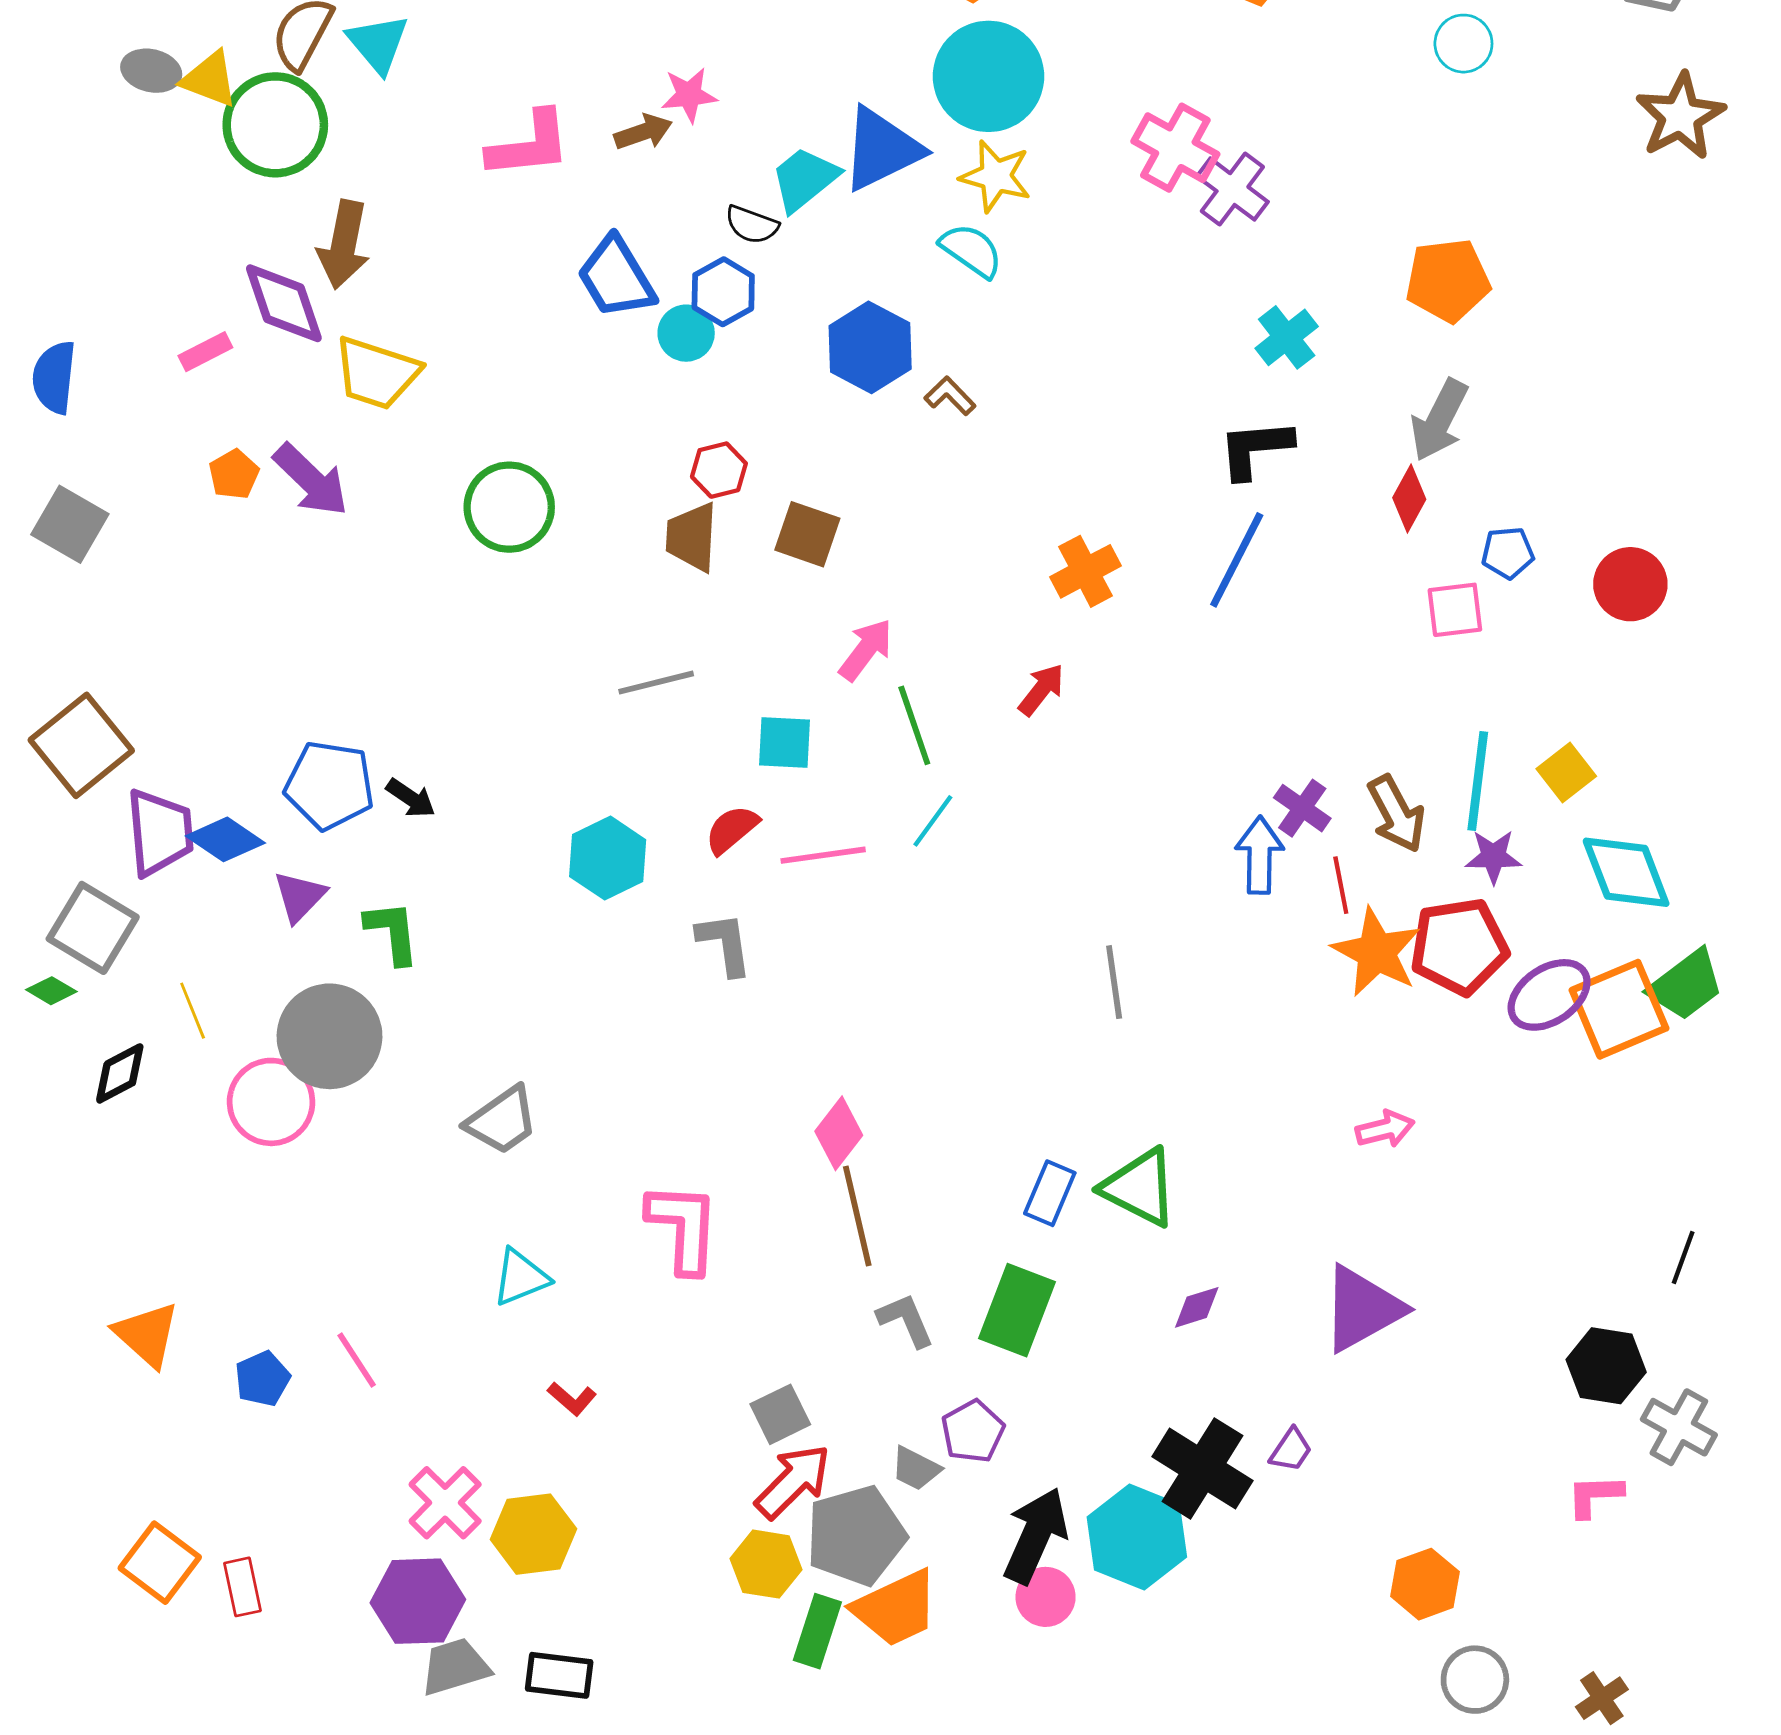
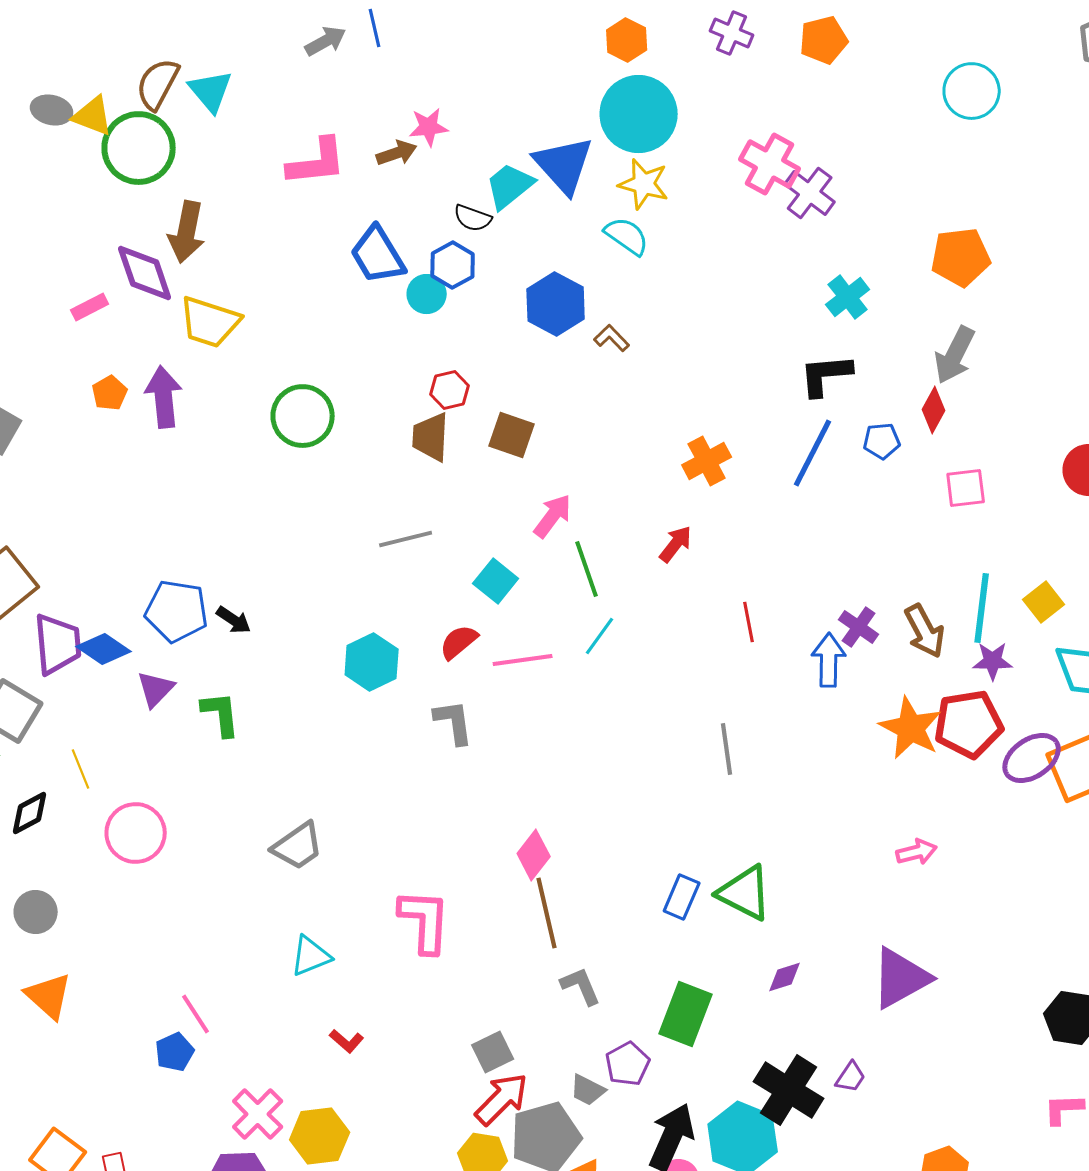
cyan circle: (1463, 44) -> (972, 91), size x1.4
blue triangle: (882, 149) -> (564, 165), turned -46
purple arrow: (311, 480) -> (164, 397), turned -140
blue pentagon: (1508, 553) -> (882, 441), moved
cyan square: (785, 742) -> (496, 581), turned 36
red line: (1341, 885) -> (749, 622), moved
gray circle: (329, 1036) -> (36, 912), moved, size x0.6
green rectangle: (1017, 1310) -> (686, 1014), moved
blue pentagon: (262, 1379) -> (175, 1052), moved

